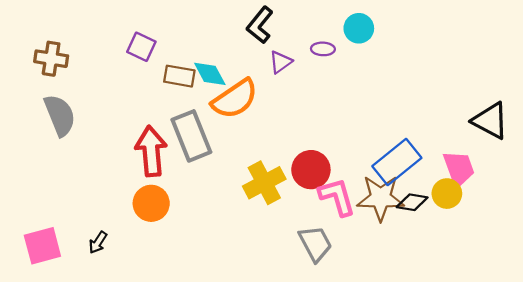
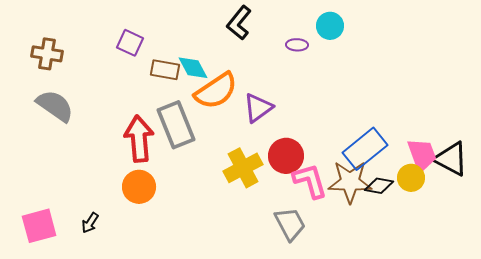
purple triangle: (281, 62) -> (258, 108), moved, size x1.4
gray semicircle: (60, 115) -> (55, 106), turned -33
black triangle: (490, 121) -> (451, 159), moved

